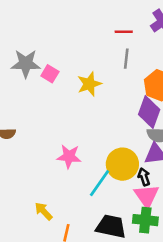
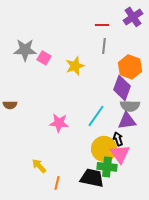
yellow circle: (122, 164) -> (104, 149), moved
cyan line: (100, 183) -> (96, 116), moved
green cross: (145, 220) -> (107, 167), moved

